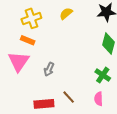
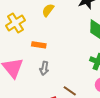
orange rectangle: (28, 40) -> (39, 45), moved

